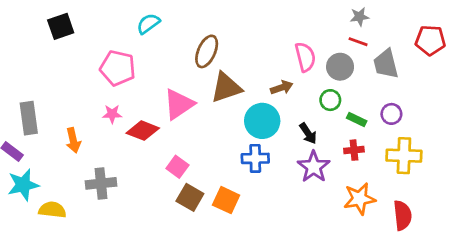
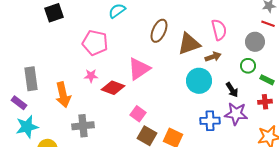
pink semicircle: (305, 57) -> (219, 30), moved
brown triangle: (226, 88) -> (189, 44), moved
orange arrow: (73, 140) -> (63, 95), size x1.4
blue cross: (255, 158) -> (210, 121), moved
purple star: (314, 167) -> (236, 114), turned -30

